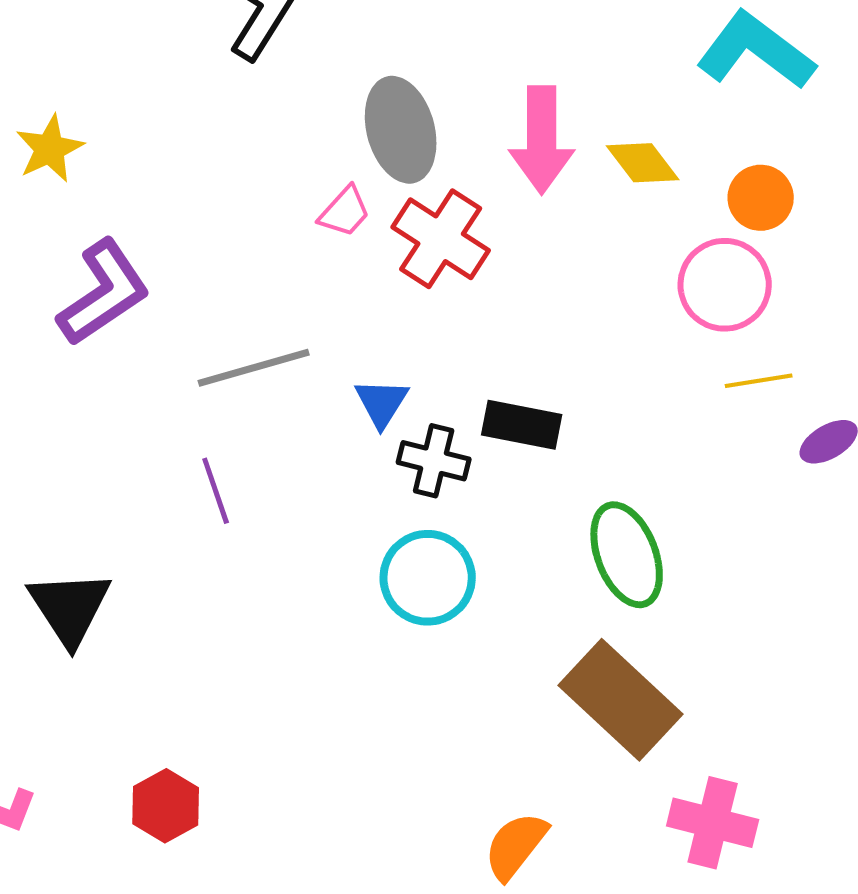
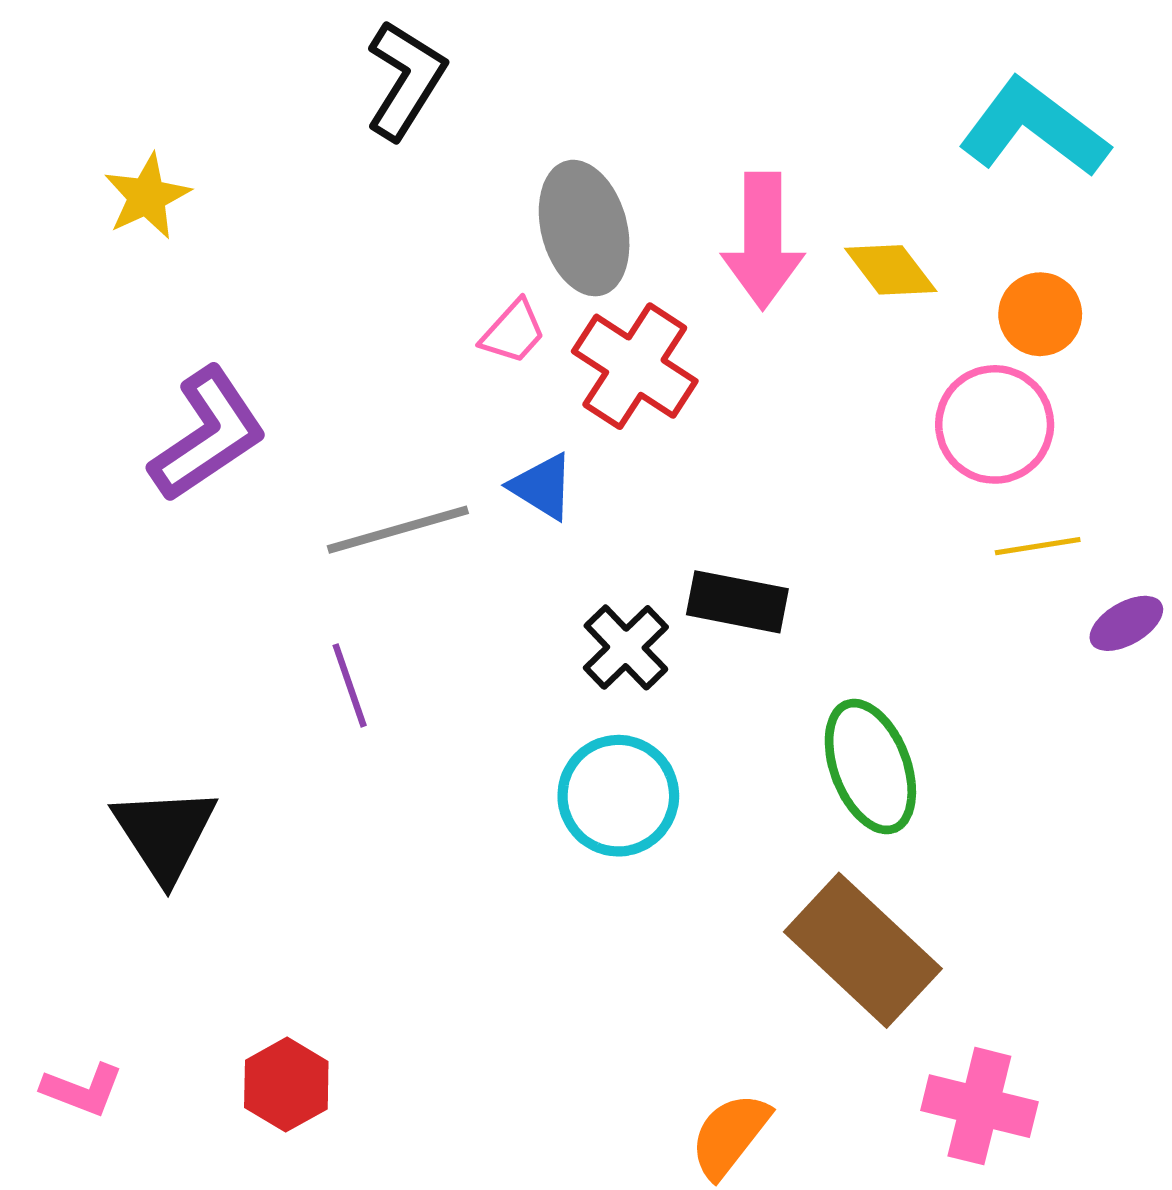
yellow star: (50, 149) -> (147, 196), moved
blue triangle: (382, 403) -> (542, 487), moved, turned -30
black cross: (434, 461) -> (626, 647), turned 32

